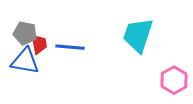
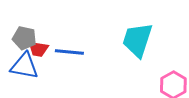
red trapezoid: (39, 44) -> (38, 49), turned 110

